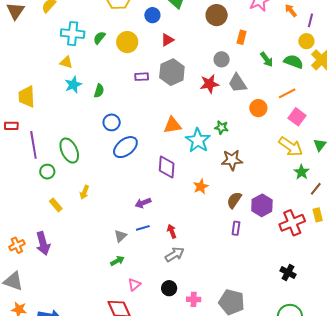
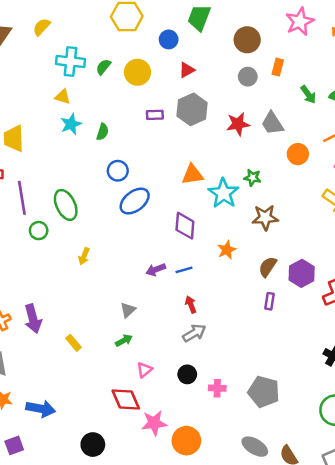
gray circle: (222, 59) -> (248, 77), moved
yellow rectangle: (56, 205) -> (73, 343), moved
blue line: (143, 228) -> (184, 270), moved

